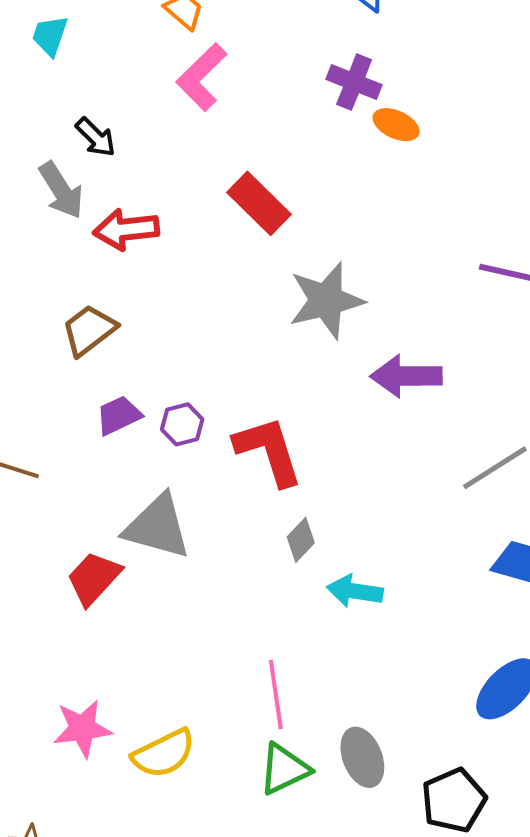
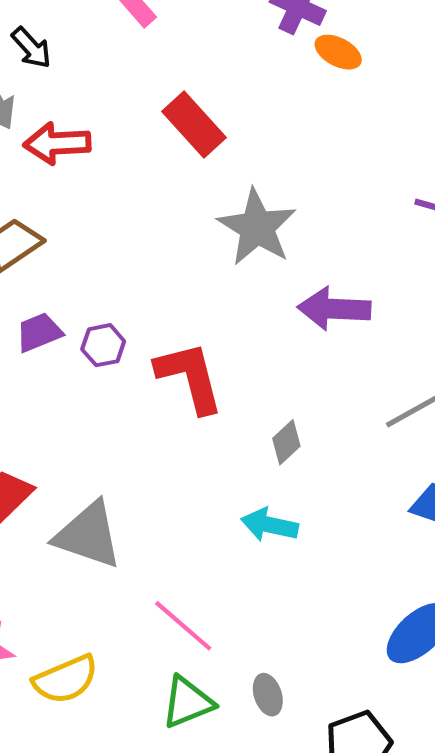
gray star: (326, 301) -> (257, 227), turned -30
gray triangle: (157, 527) -> (88, 535), moved
gray diamond: (301, 540) -> (286, 442), moved
pink line: (276, 695) -> (183, 626), turned -44
gray ellipse: (362, 757) -> (268, 695), size x0.7

